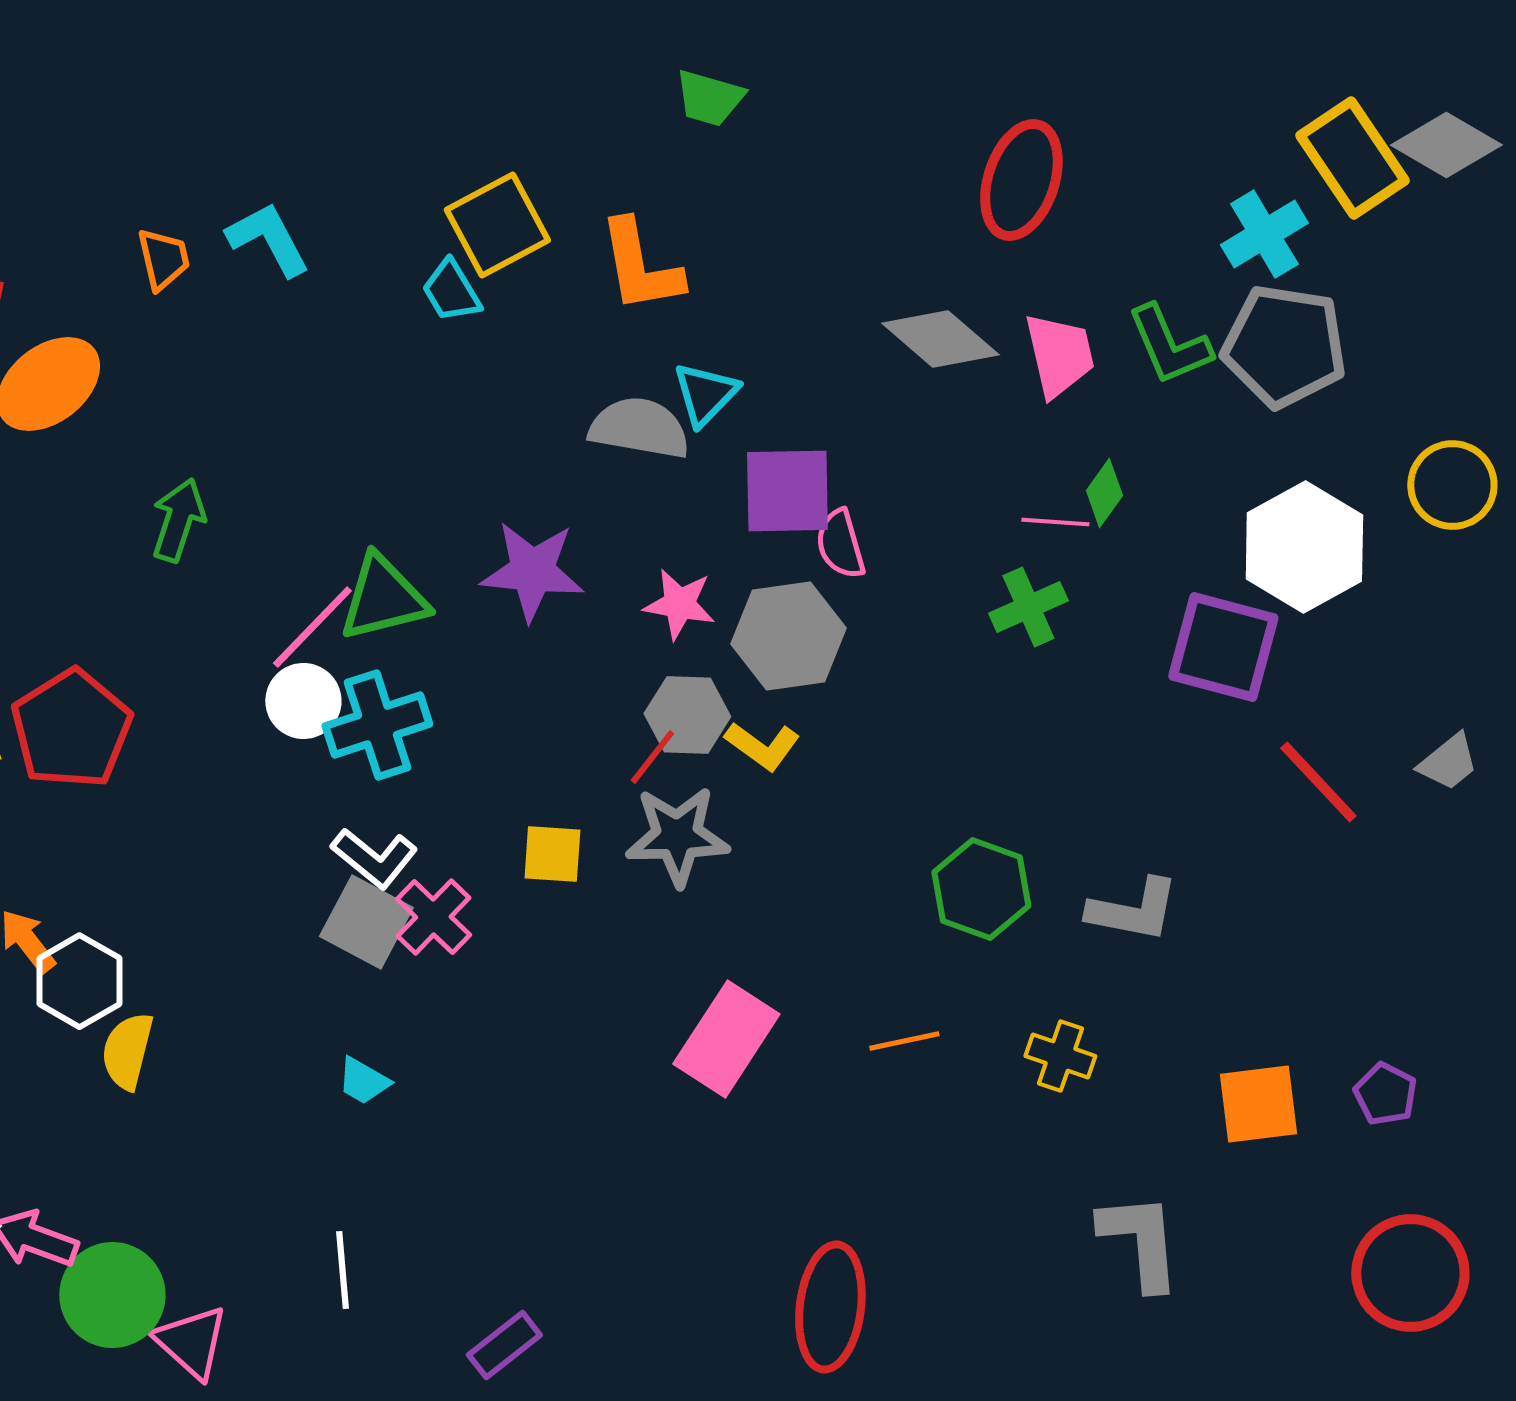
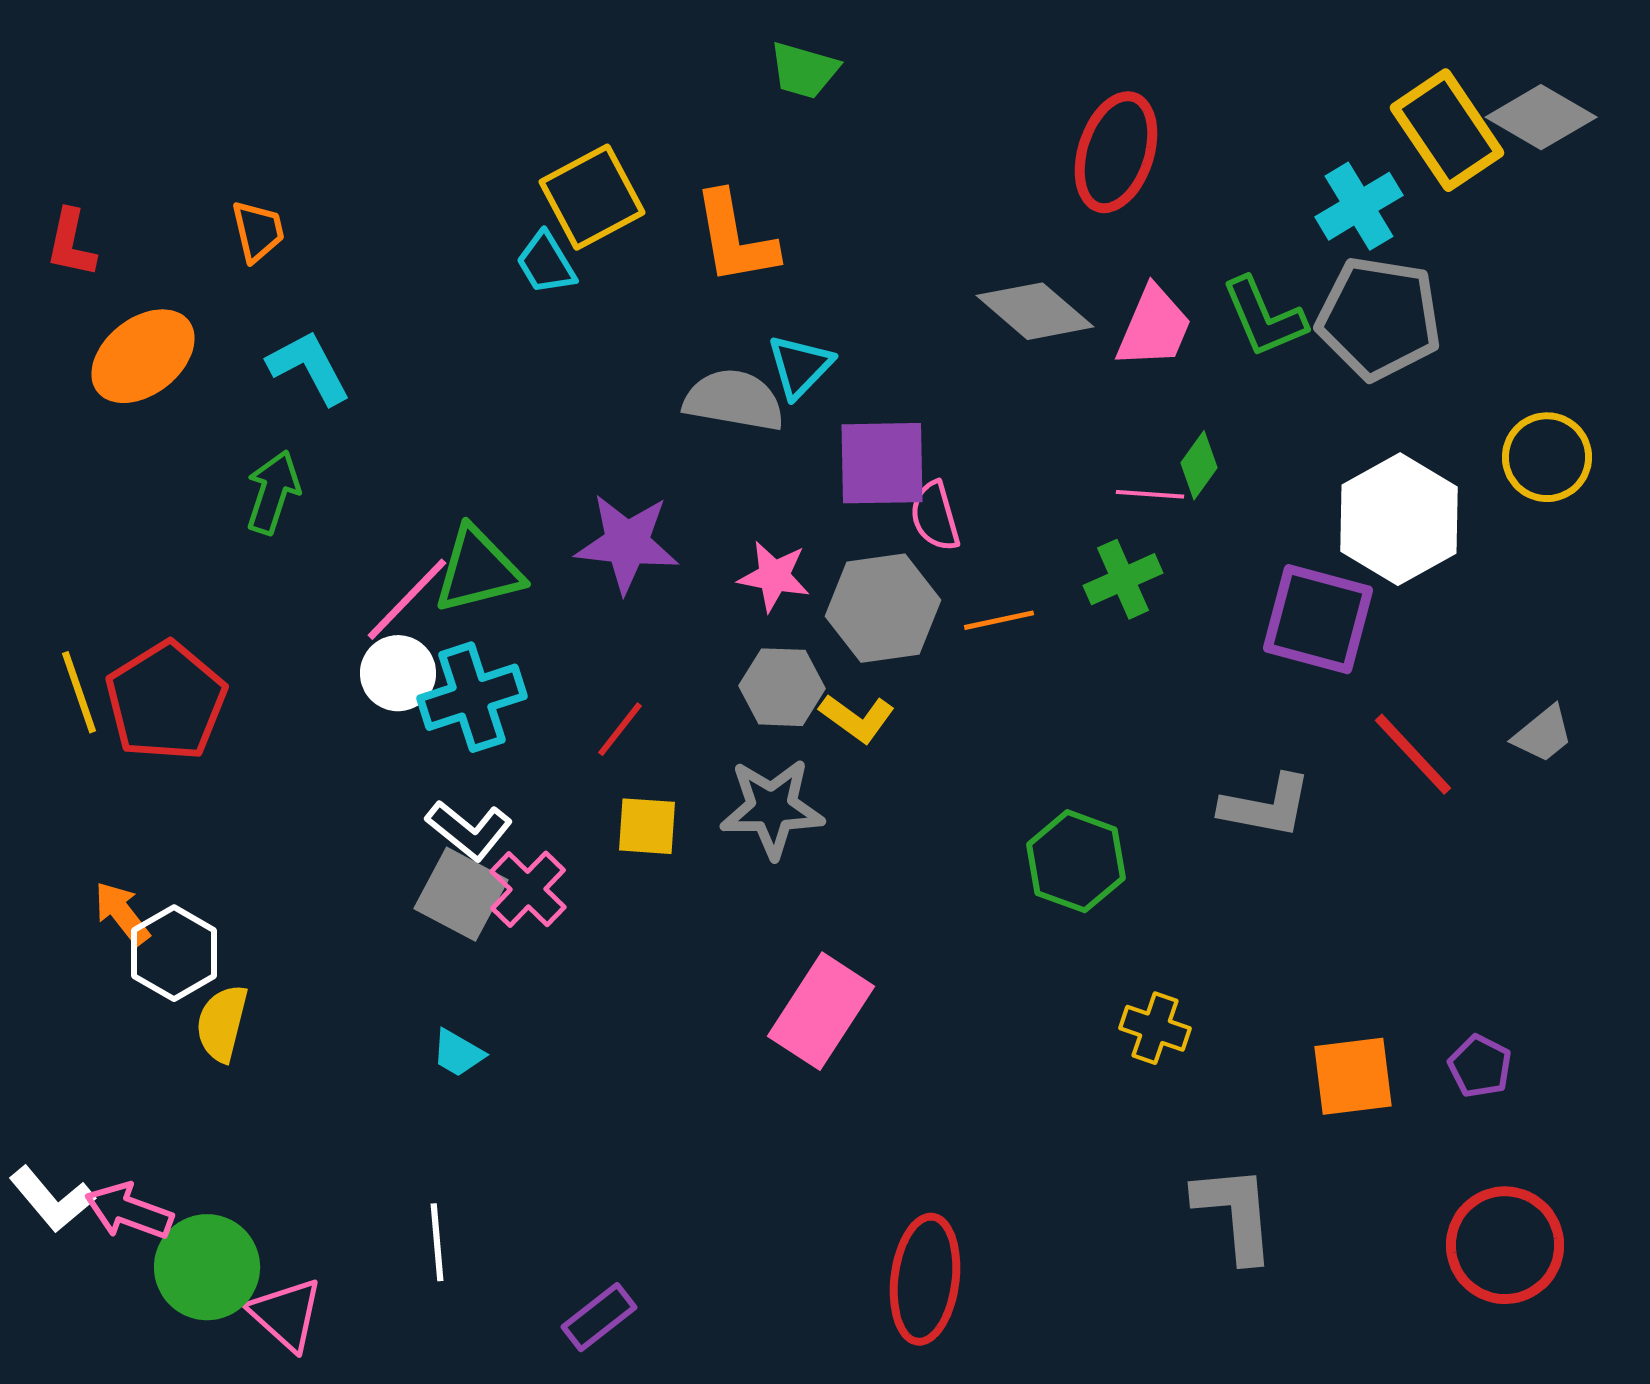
cyan L-shape: (268, 239) -> (309, 367), moved
pink trapezoid: (1059, 355) -> (1154, 327), turned 36
red line: (652, 757) -> (620, 729), moved
gray L-shape: (1133, 910) -> (1266, 806), moved
orange line: (904, 1041) -> (999, 620), moved

